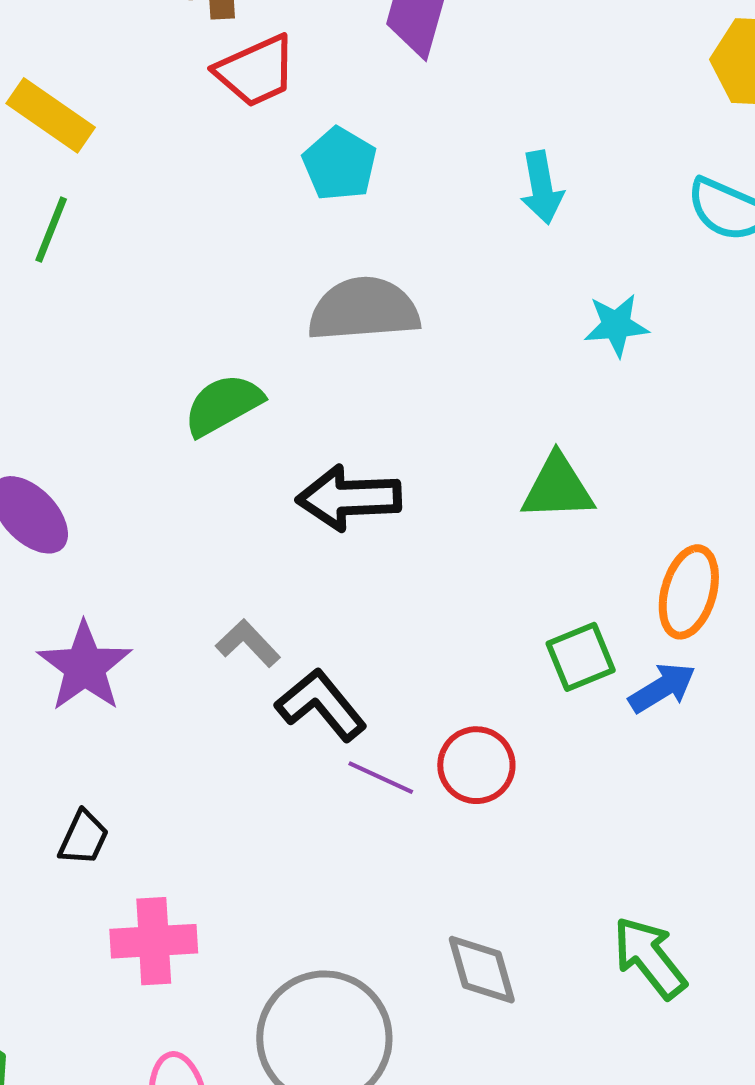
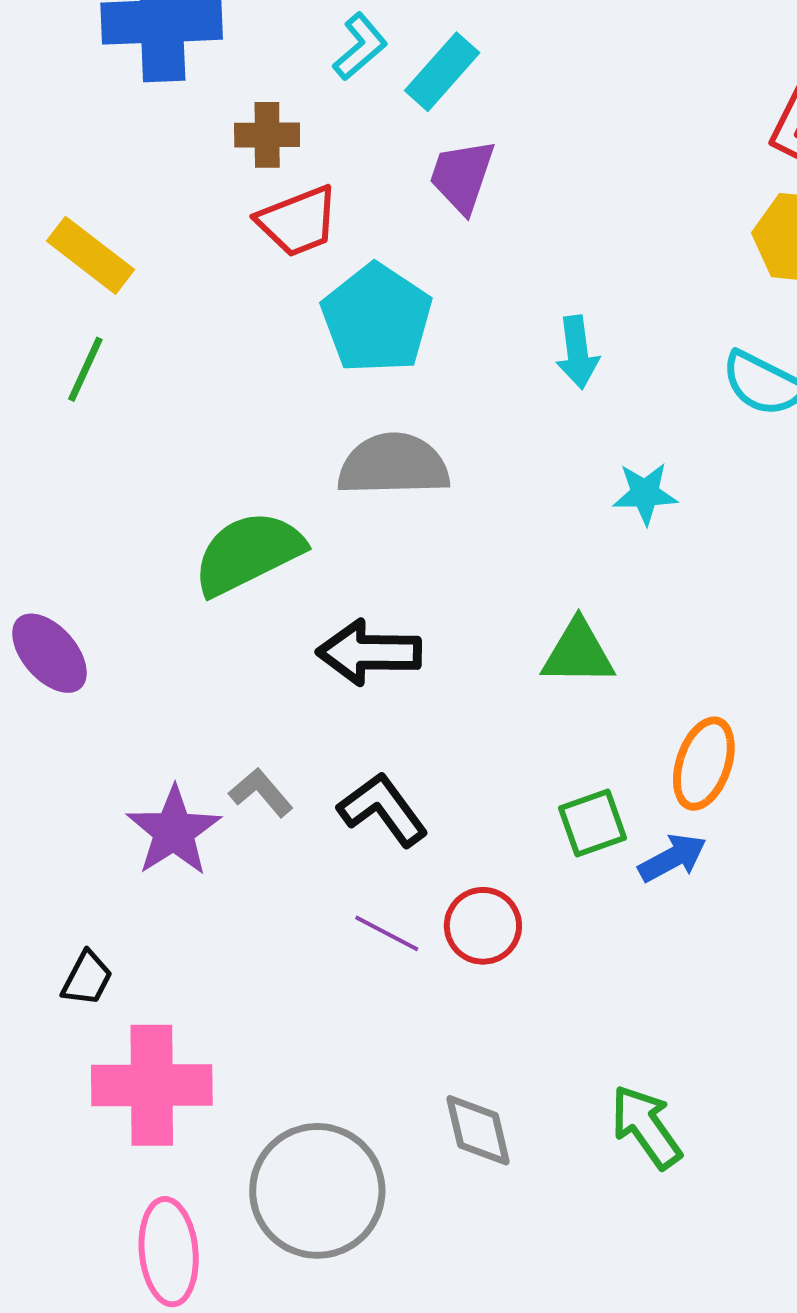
cyan pentagon: (340, 164) -> (377, 319), size x1.5
green semicircle: (223, 405) -> (248, 553), size x1.4
purple star: (85, 667) -> (174, 831), moved
black L-shape: (321, 705) -> (383, 809), moved
pink cross: (154, 941) -> (152, 1085), size x1.4

